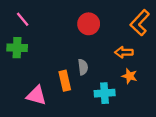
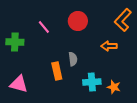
pink line: (23, 19) -> (44, 27), moved
orange star: (130, 76) -> (114, 87), moved
pink triangle: (36, 95) -> (19, 84), moved

